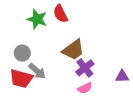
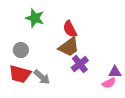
red semicircle: (61, 14) -> (70, 29), moved
gray arrow: (37, 71) -> (42, 77), moved
pink semicircle: (85, 88) -> (109, 83), moved

